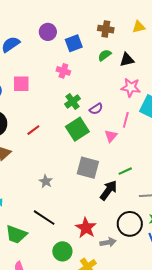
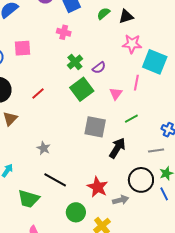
pink line: (126, 120) -> (136, 83), moved
green line: (125, 171) -> (131, 119), moved
gray star: (46, 181) -> (44, 148), moved

